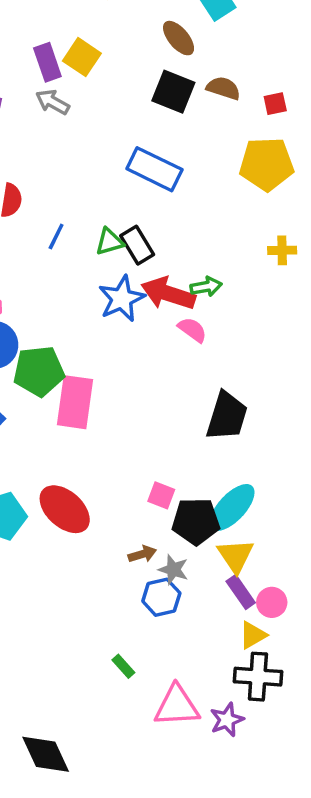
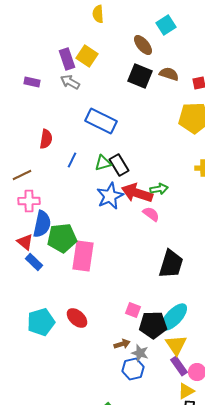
blue rectangle: (154, 169) -> (101, 121), moved
red ellipse: (65, 509) -> (77, 318), size x0.7

